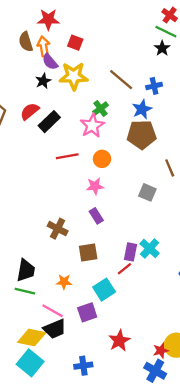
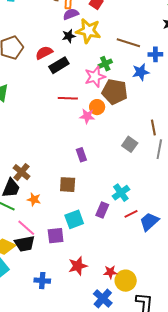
purple semicircle: (50, 62) -> (71, 14), turned 98
brown line: (121, 80) -> (128, 43), turned -35
black star: (43, 81) -> (69, 36), moved
brown pentagon: (142, 135) -> (115, 92), moved
pink star: (95, 186) -> (87, 116), moved
brown cross: (58, 229) -> (21, 172), moved
purple rectangle: (130, 252) -> (102, 210), moved
red line: (124, 269) -> (131, 214), moved
orange star: (64, 282) -> (34, 199), moved
red star: (161, 351) -> (110, 272), moved

